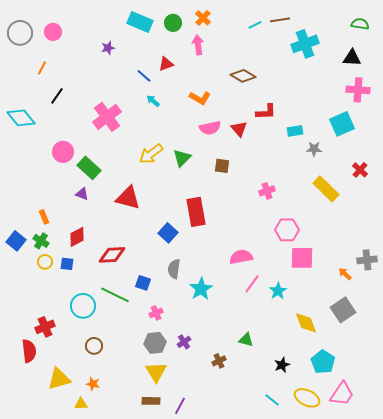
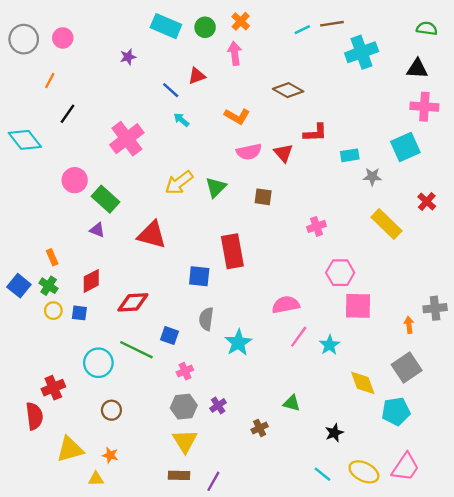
blue square: (168, 233) -> (199, 276), turned -36
orange arrow: (345, 274) -> (409, 325), turned 40
cyan pentagon: (323, 362) -> (396, 411), moved, turned 30

